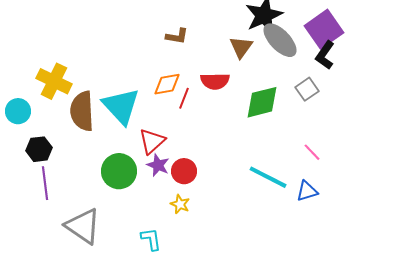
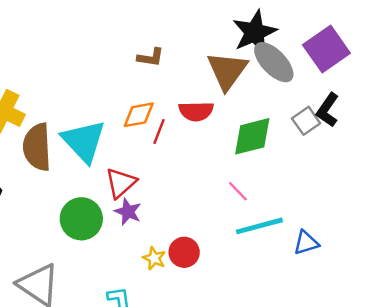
brown triangle: (241, 47) -> (227, 71), size x1.5
black L-shape: (325, 55) -> (328, 110), moved
pink line: (312, 152) -> (238, 191), moved
red circle: (184, 171) -> (184, 252), moved
cyan line: (268, 177) -> (259, 226), turned -42

